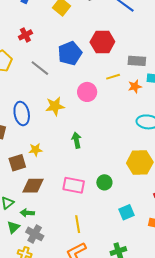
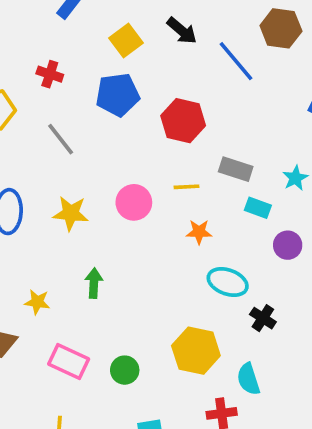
red cross: (25, 35) -> (50, 74), turned 32
blue pentagon: (70, 53) -> (118, 95), moved
orange star: (135, 86) -> (199, 232), moved
yellow star: (36, 150) -> (37, 302), moved

